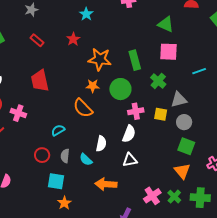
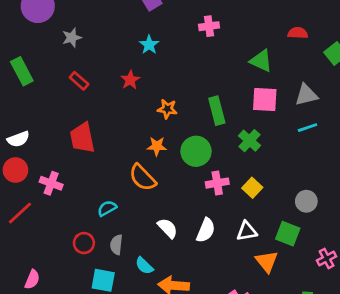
orange star: (100, 59) -> (167, 109), size x0.6
gray triangle: (179, 100) -> (306, 95), moved
yellow square: (161, 114) -> (252, 188), turned 32
gray circle: (184, 122) -> (306, 201), moved
white semicircle: (129, 134) -> (206, 230), moved
white semicircle: (101, 144) -> (168, 228), turned -56
cyan semicircle: (86, 160) -> (144, 266), moved
white triangle: (130, 160) -> (247, 231), moved
orange triangle: (182, 171) -> (267, 261), moved

